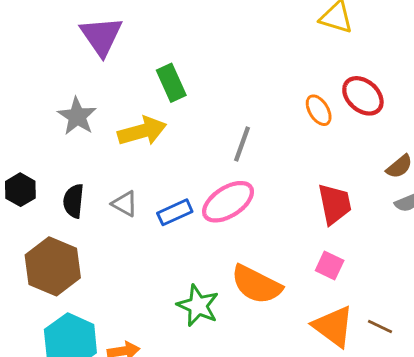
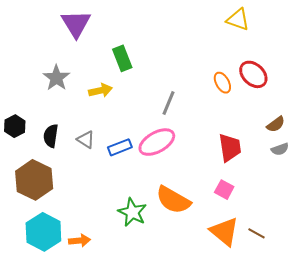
yellow arrow: (142, 131) -> (100, 90), size x0.7

